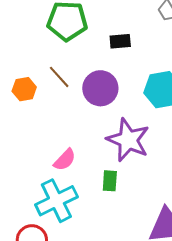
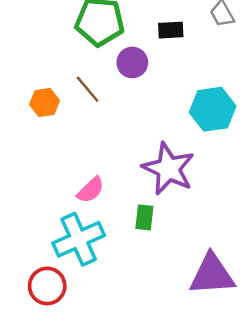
black rectangle: (120, 41) -> (171, 30), moved
purple circle: (100, 88) -> (132, 62), moved, size x0.7

